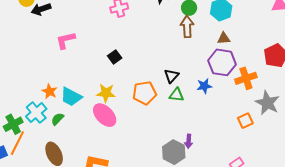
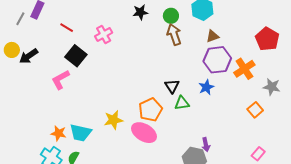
black square: (115, 57) -> (76, 56), moved, size x1.5
gray star: (267, 103) -> (272, 87), size x0.7
pink ellipse: (105, 115) -> (144, 133), moved

